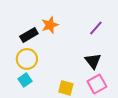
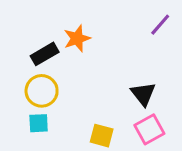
purple line: (96, 28) -> (160, 25), moved
cyan square: (25, 80) -> (39, 123), turned 32

